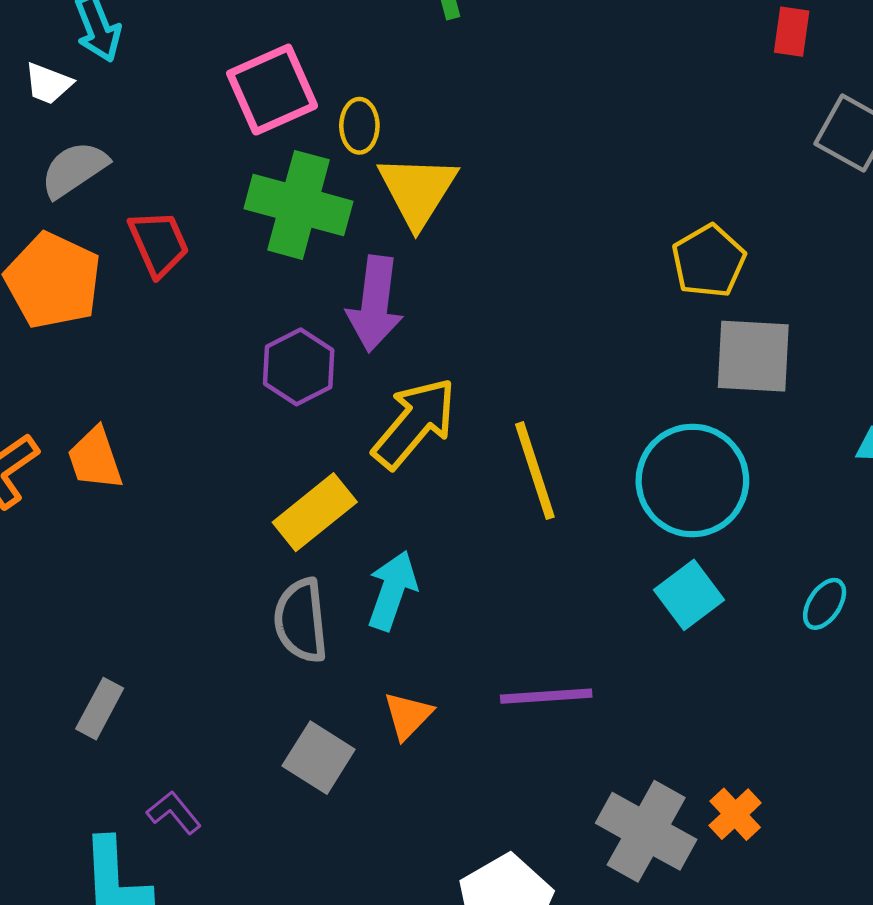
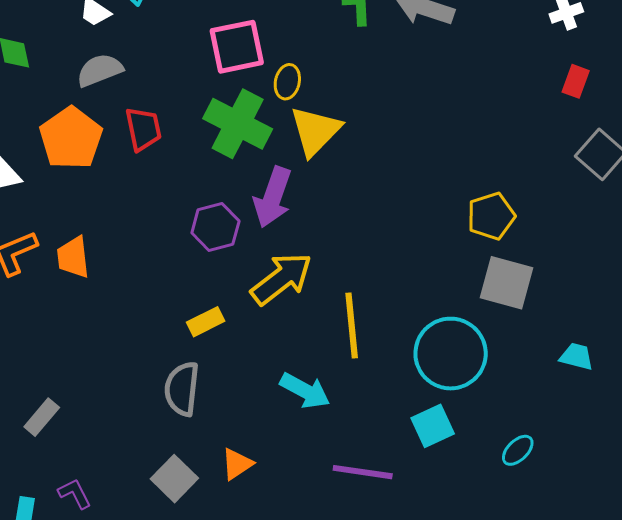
yellow rectangle: (315, 512) -> (206, 322), size x0.7
cyan arrow: (392, 591) -> (305, 391), moved, turned 87
purple line: (546, 696) -> (363, 472), moved

